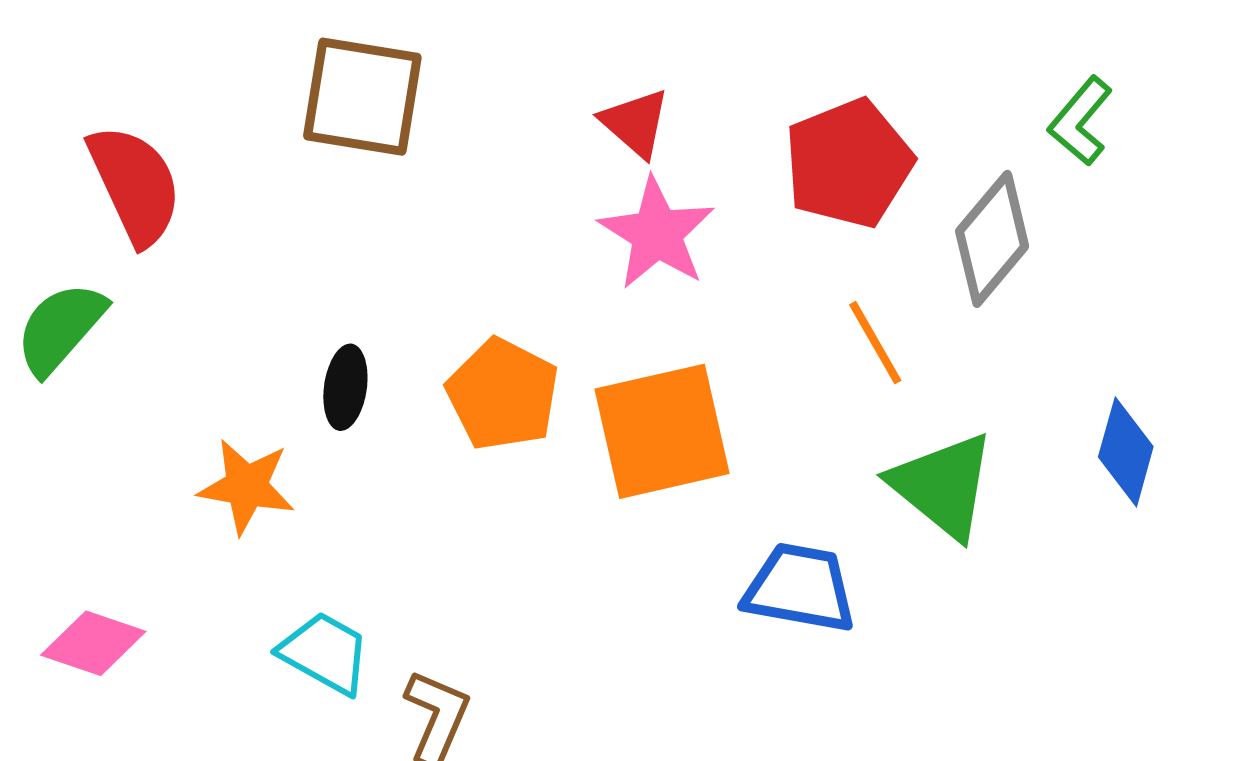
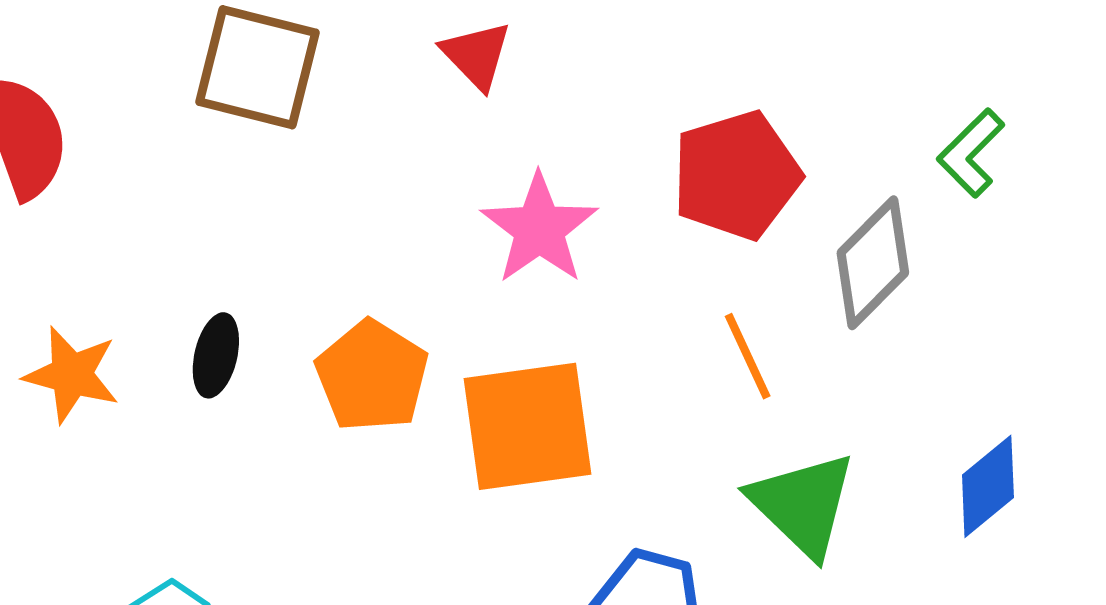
red triangle: (635, 123) -> (477, 55), moved
blue diamond: (1126, 452) -> (988, 486), turned 30
orange star: (246, 486) -> (72, 375), moved

